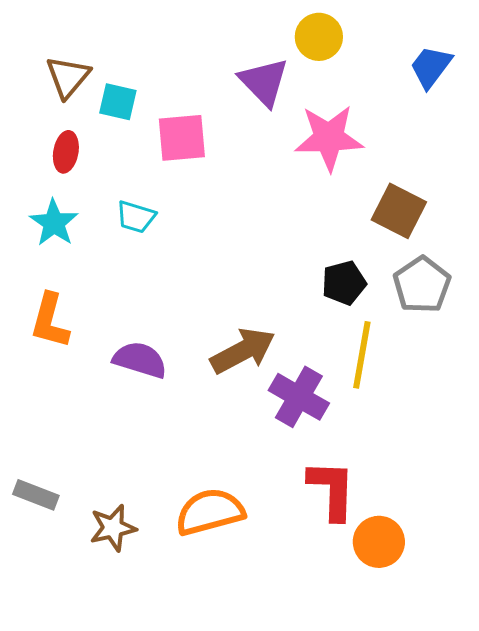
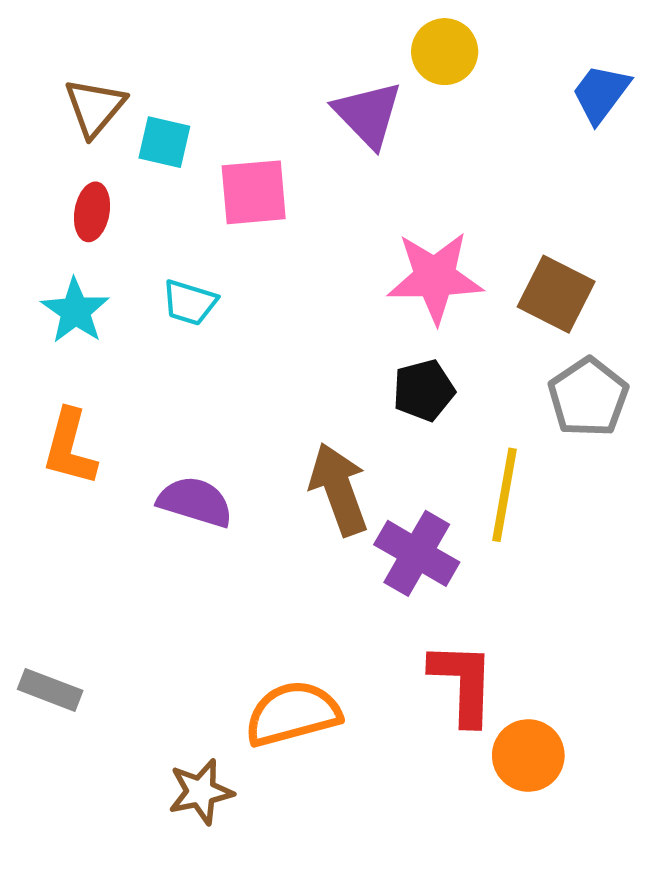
pink star: (329, 138) -> (435, 277), moved
black pentagon: (344, 283) -> (424, 390), moved
brown arrow: (243, 351) -> (339, 489), turned -82
brown star: (113, 528) -> (201, 792), moved

